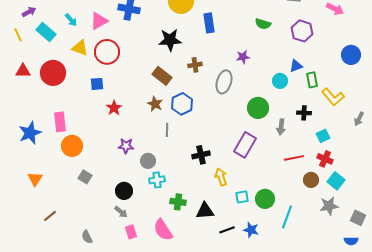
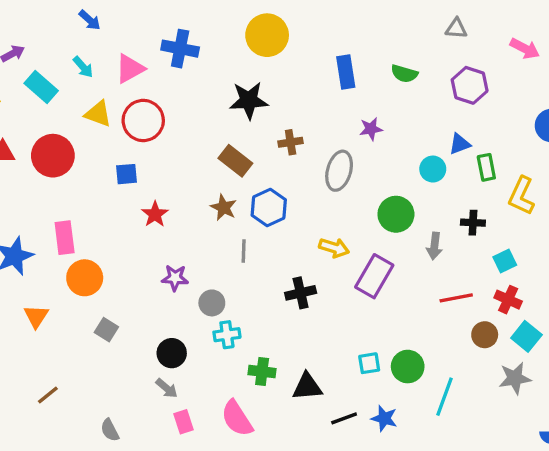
blue rectangle: (209, 23) -> (346, 72), moved
yellow L-shape: (333, 97) -> (521, 196), turned 65
yellow arrow: (221, 177) -> (334, 248), moved, turned 126
orange triangle: (35, 179) -> (36, 316), moved

